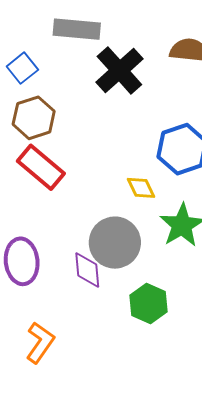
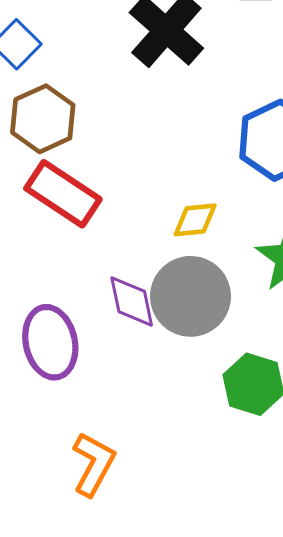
yellow diamond: (141, 188) -> (195, 220), moved, turned -64
purple diamond: (87, 270) -> (132, 302), moved

